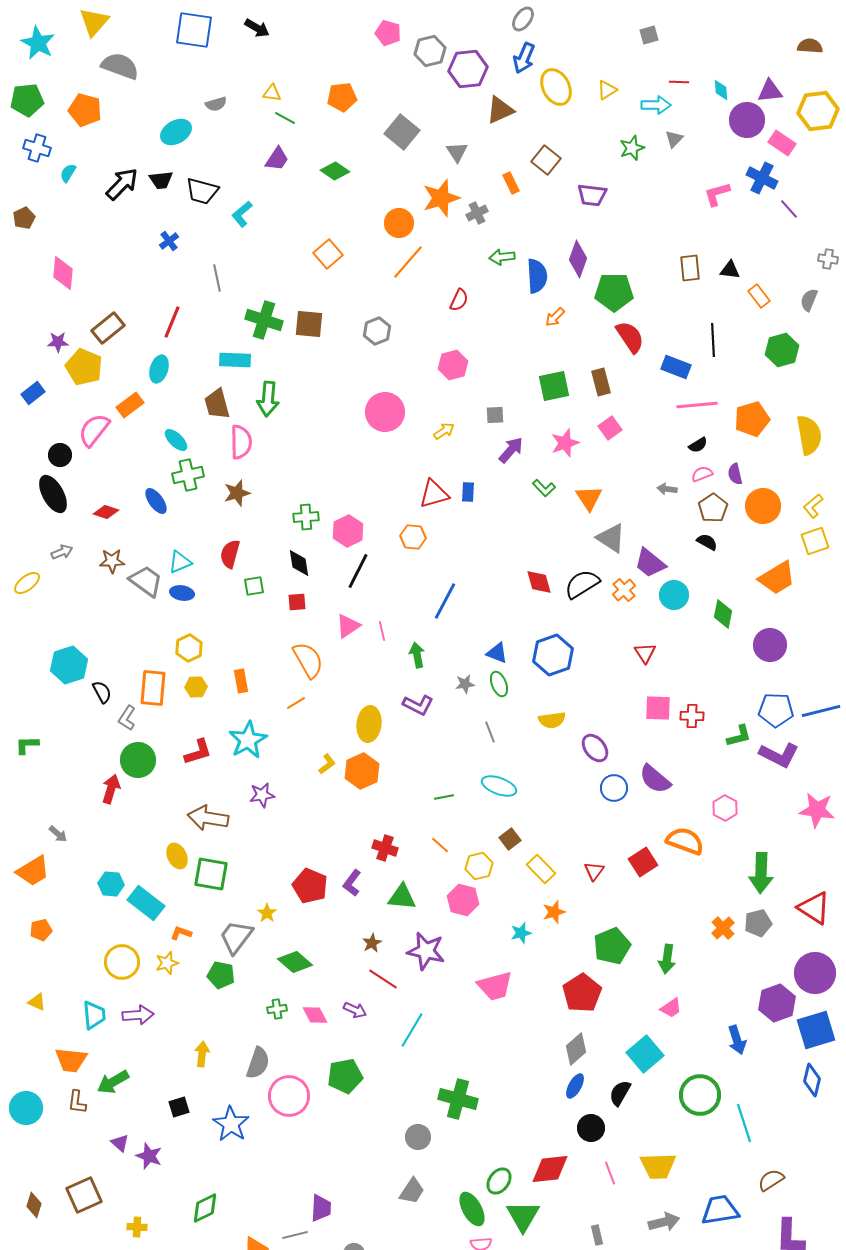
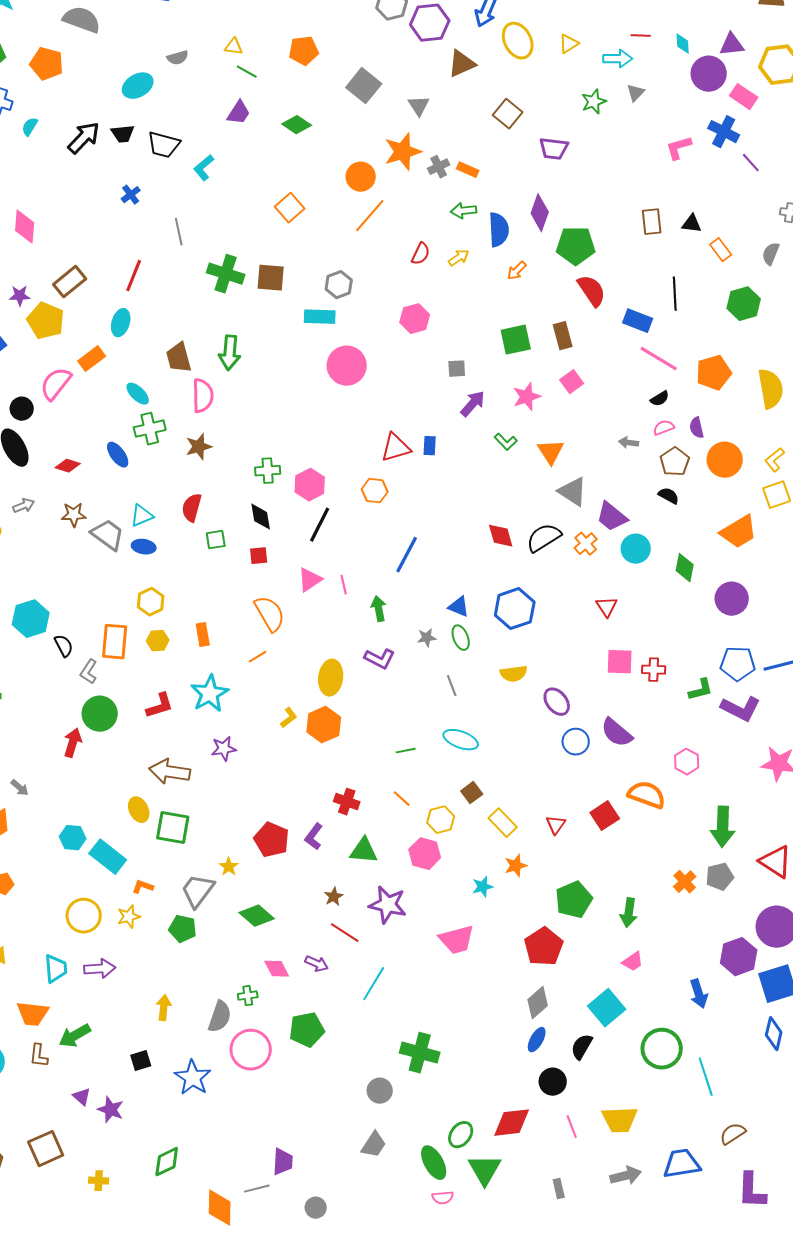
orange rectangle: (511, 183) -> (468, 170), moved, turned -40
cyan rectangle: (235, 360) -> (320, 317), moved
pink line: (697, 405) -> (659, 359), turned 36
yellow arrow: (444, 431) -> (459, 258), moved
green cross: (277, 1009) -> (248, 996), moved

